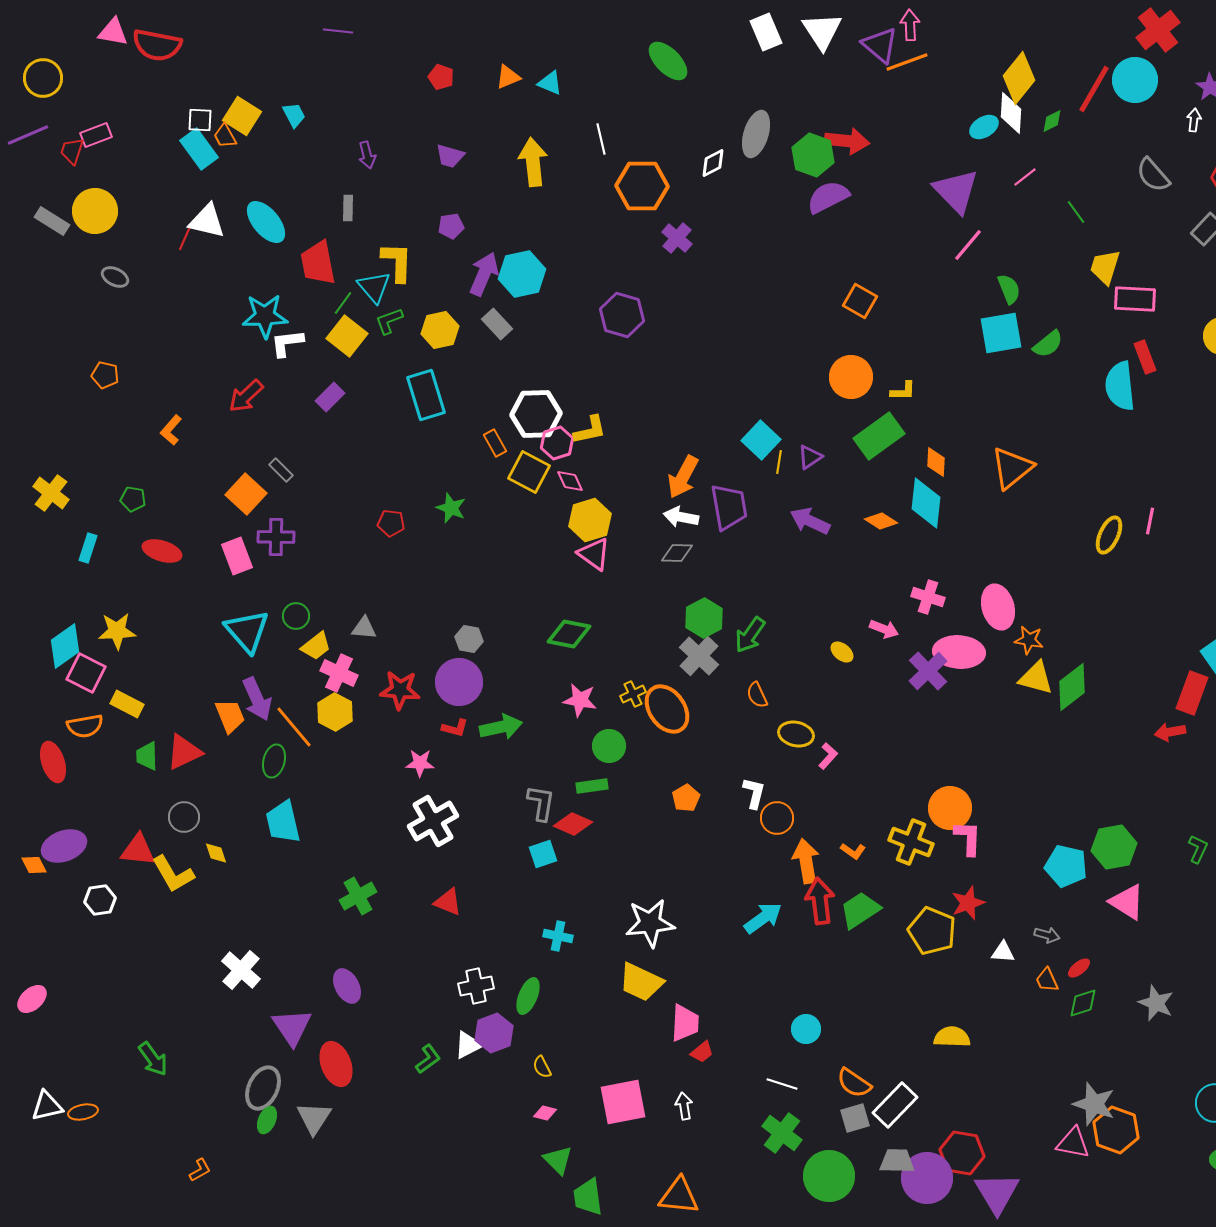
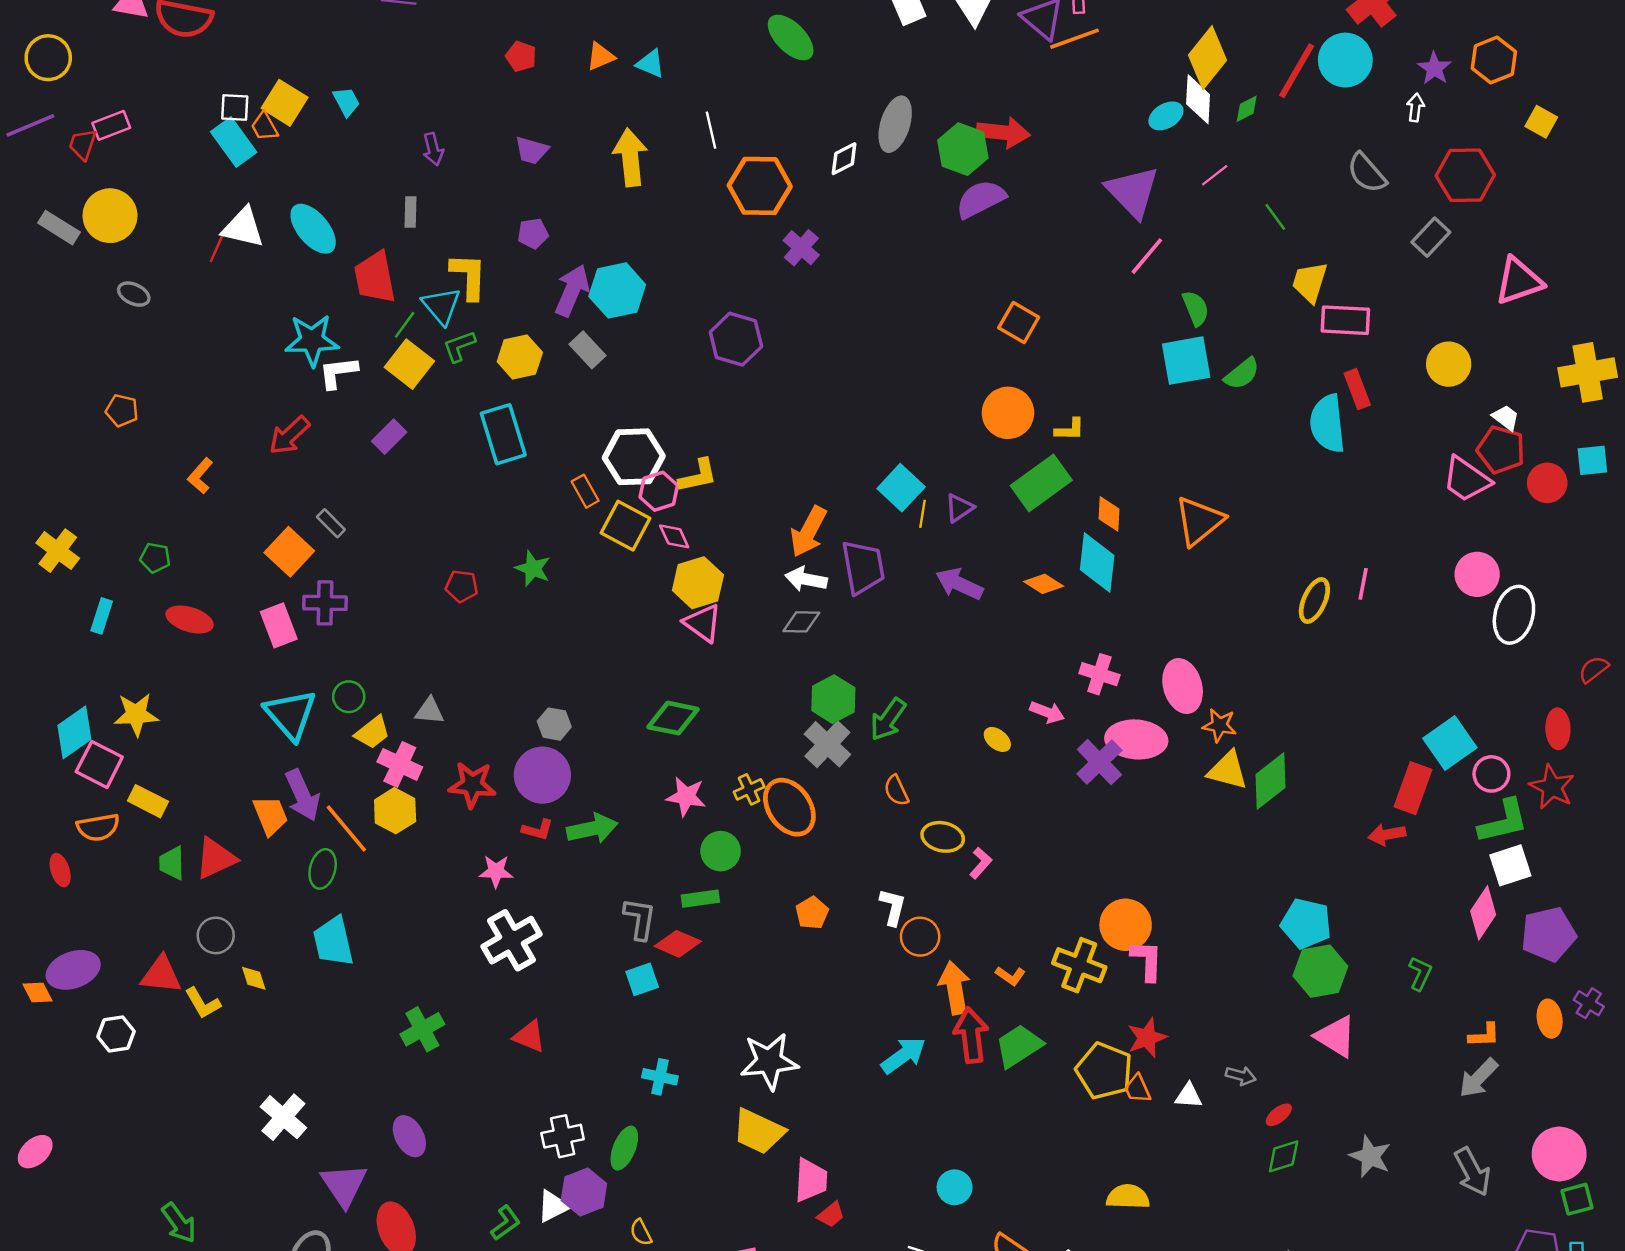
red ellipse: (53, 762) -> (60, 870), size x0.7
cyan pentagon: (1066, 866) -> (1306, 924), moved
yellow L-shape: (173, 874) -> (203, 1003), size x0.7
orange trapezoid: (1047, 980) -> (1137, 1089), moved

